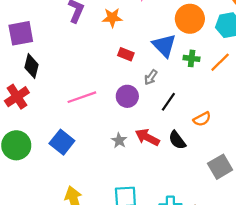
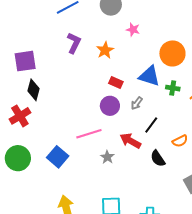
orange star: (112, 18) -> (105, 50), turned -30
blue triangle: (164, 45) -> (149, 76), turned -30
purple circle: (127, 96) -> (110, 106), moved
pink line: (82, 97) -> (89, 134), moved
red arrow: (147, 137) -> (130, 141), moved

